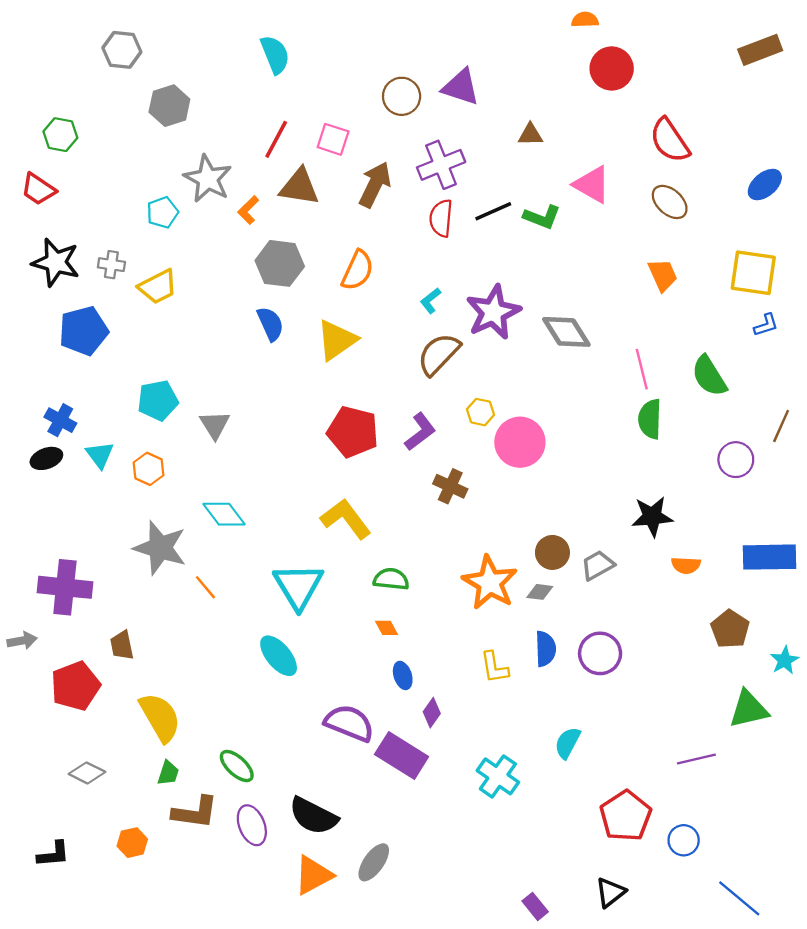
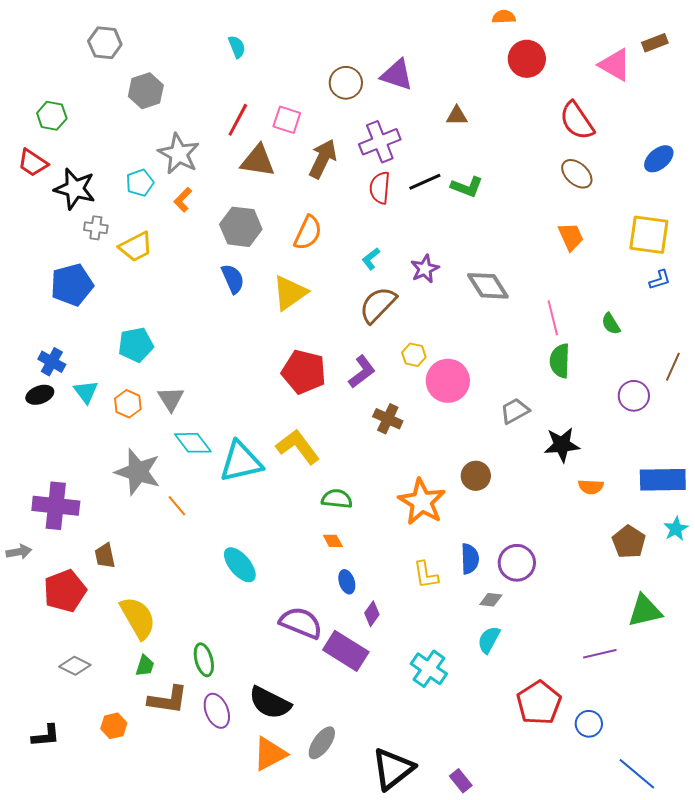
brown rectangle: (760, 50) -> (655, 43), size x0.7
cyan semicircle: (275, 55) -> (237, 47), size x0.7
pink triangle: (592, 185) -> (615, 65), moved
orange L-shape: (248, 210) -> (183, 200), moved
black star: (56, 262) -> (75, 189), moved
purple star: (493, 312) -> (425, 269), size x0.6
green semicircle: (709, 376) -> (611, 324), size x0.6
gray triangle: (215, 425) -> (171, 399), moved
gray trapezoid: (598, 565) -> (515, 411), moved
cyan triangle: (298, 586) -> (241, 462), moved, turned 48
gray diamond: (540, 592) -> (491, 600), moved
cyan star: (785, 660) -> (676, 529), moved
green ellipse: (237, 766) -> (204, 660), turned 32
black triangle: (610, 893) -> (393, 769), moved, size x1.6

